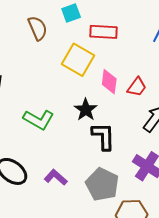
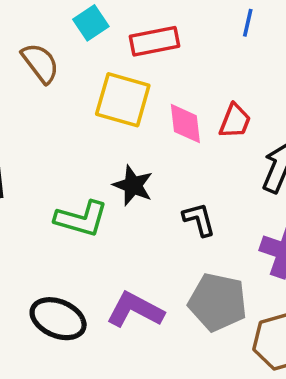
black star: (86, 110) -> (133, 185), moved
black L-shape: (103, 136) -> (199, 219), size x0.7
purple L-shape: (56, 177) -> (135, 310), size x1.4

